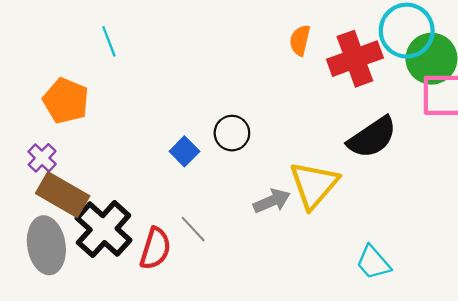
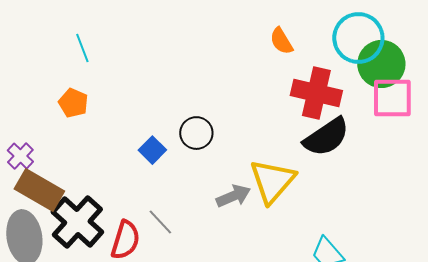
orange semicircle: (300, 40) -> (281, 41), moved, turned -44
red cross: (355, 59) -> (316, 93), moved, turned 33
orange pentagon: (66, 101) -> (73, 103), moved, size x0.7

